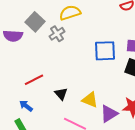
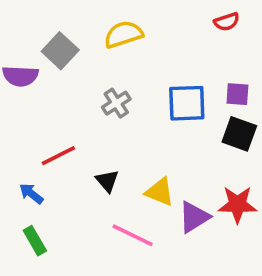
gray cross: (57, 34) -> (116, 103), moved
blue arrow: (26, 106) -> (31, 194), moved

